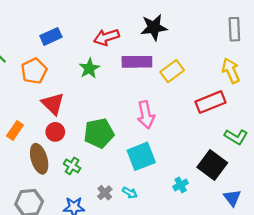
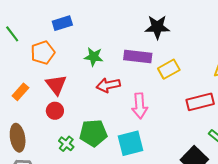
red arrow: (106, 37) -> (108, 85), moved
green star: (89, 68) -> (94, 57), turned 30
orange rectangle: (15, 130) -> (20, 92), moved
green pentagon: (99, 133) -> (93, 133), moved
brown ellipse: (39, 159) -> (18, 138), moved

